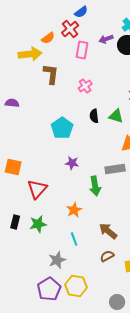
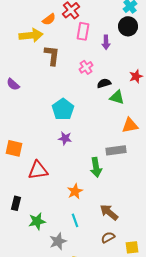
purple arrow: (106, 39) -> (106, 42), moved, turned -72
purple semicircle: (12, 103) -> (13, 84), turned -144
black semicircle: (94, 116) -> (104, 83), moved, turned 80
purple star: (72, 163) -> (65, 138), moved
red triangle: (37, 189) -> (38, 170), turned 40
green star: (38, 224) -> (37, 221), moved

